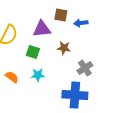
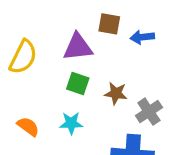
brown star: (64, 48) -> (116, 93), moved
green square: (33, 52) -> (78, 83), moved

